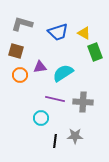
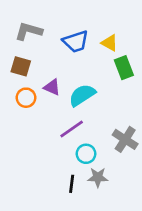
purple triangle: (40, 67) -> (52, 87), turned 32
purple line: (55, 99) -> (72, 129), turned -48
gray cross: (83, 102) -> (125, 139), moved, turned 30
cyan circle: (41, 118) -> (86, 154), moved

